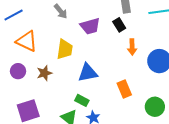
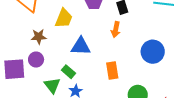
orange arrow: (132, 47) -> (116, 30), moved
purple circle: (18, 71) -> (36, 60), moved

